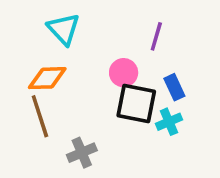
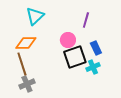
cyan triangle: (64, 29) -> (35, 16), turned 30
black square: (136, 104) -> (75, 57), turned -30
gray cross: (82, 153) -> (27, 84), moved

